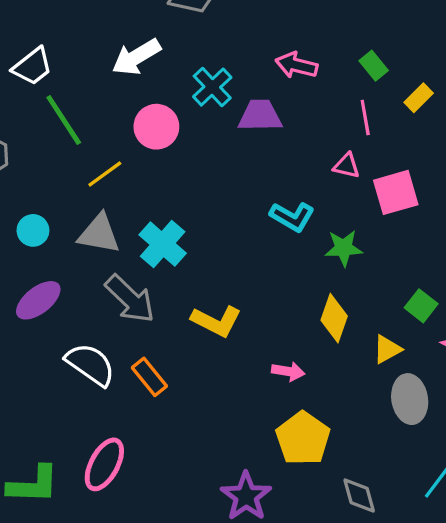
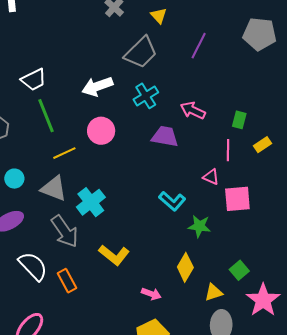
green rectangle: (374, 66) -> (239, 120), turned 42
cyan cross: (212, 87) -> (146, 96), moved

